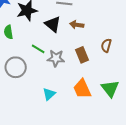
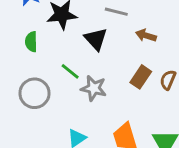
brown arrow: (77, 25) -> (146, 35), moved
brown rectangle: (82, 55) -> (141, 77), moved, turned 49

